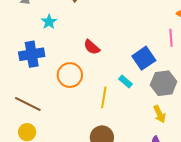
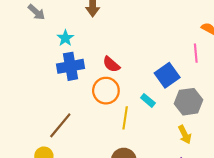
blue cross: (32, 54) -> (71, 66), moved
orange circle: (70, 75) -> (106, 91), moved
brown line: (28, 104) -> (60, 125), moved, turned -76

